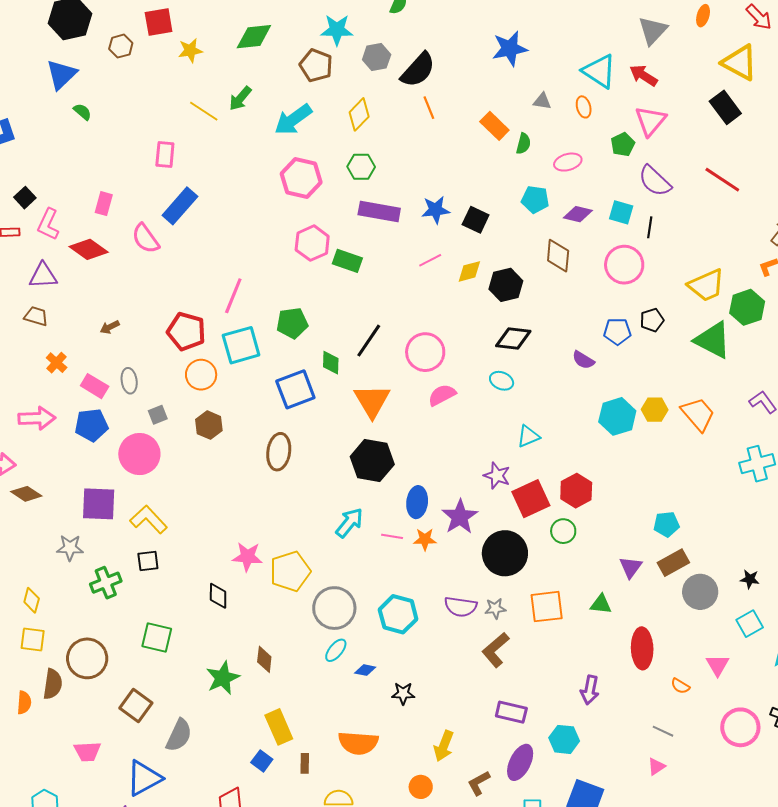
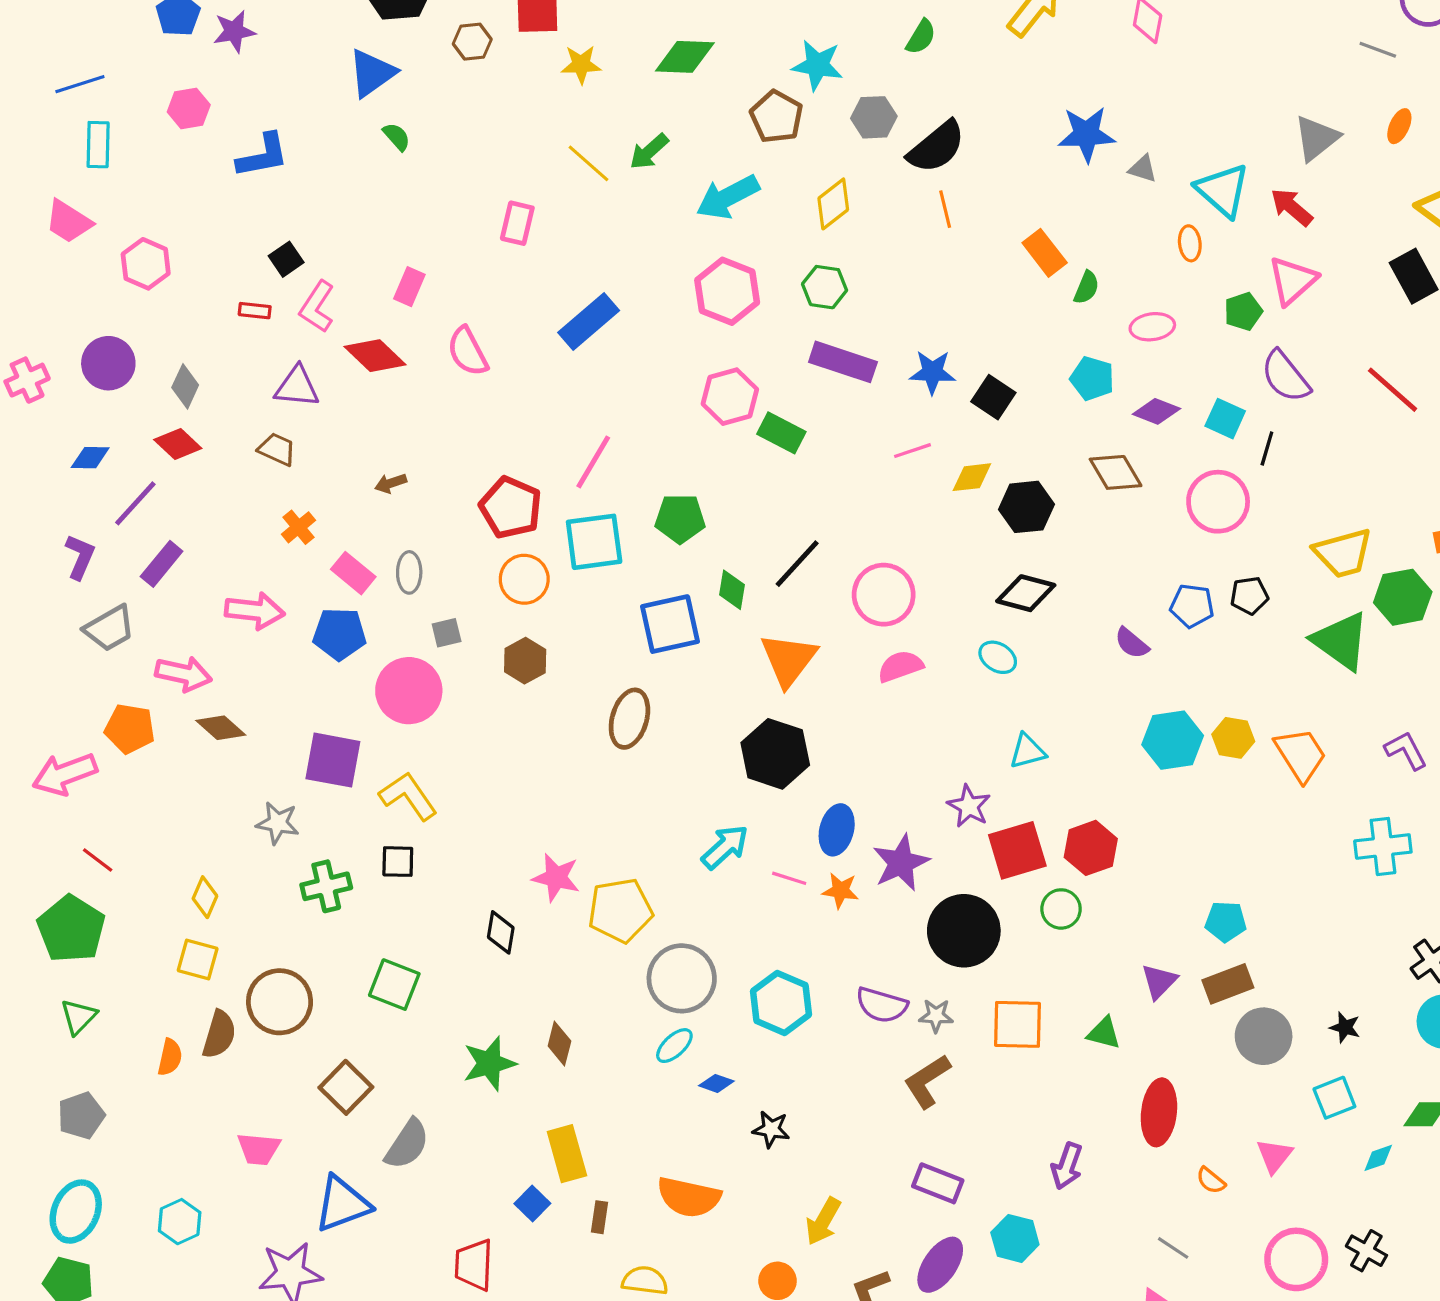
gray triangle: (542, 101) -> (1143, 169), moved
blue rectangle: (180, 206) -> (589, 321), moved
brown diamond: (558, 256) -> (1116, 472), turned -44

